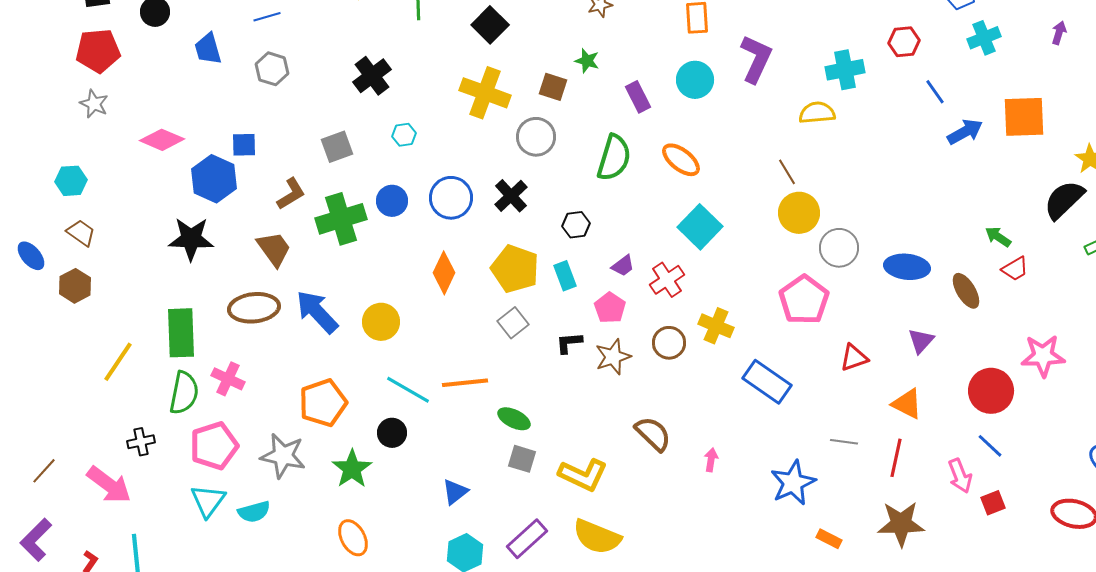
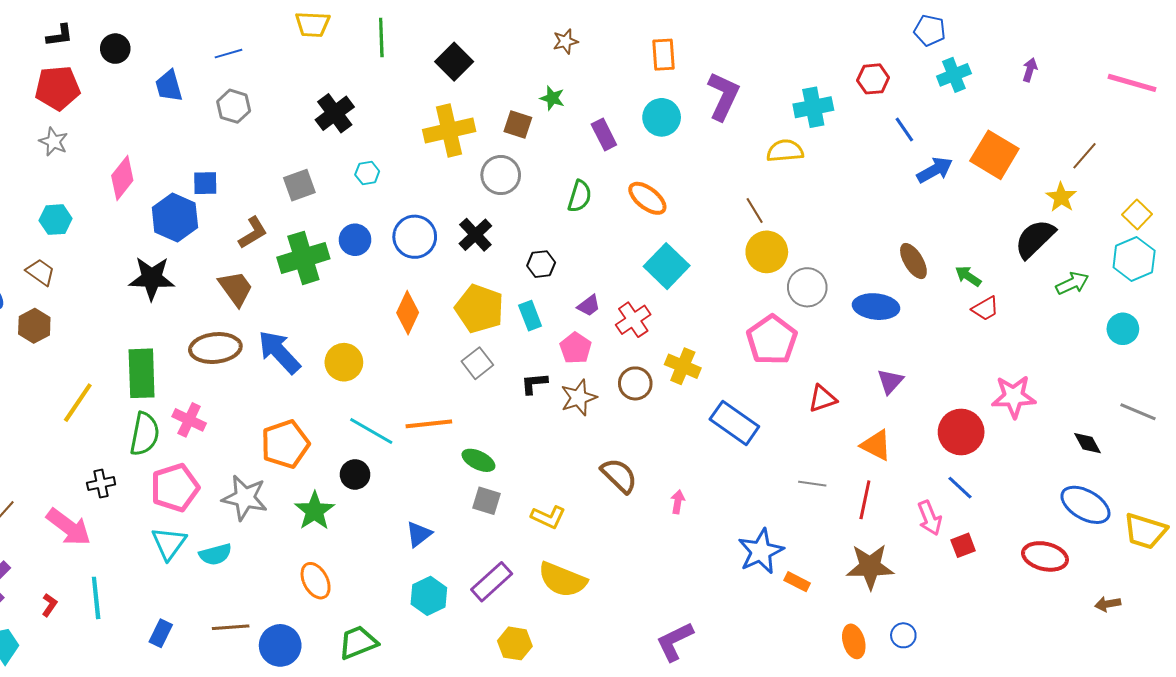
yellow cross: (485, 93) -> (449, 131), turned -33
orange square: (1024, 117) -> (994, 155), turned 33
pink diamond: (162, 140) -> (122, 178), turned -75
green semicircle: (614, 158) -> (580, 196), size x0.7
cyan hexagon: (71, 181) -> (56, 220), moved
brown ellipse: (966, 291) -> (913, 261), moved
yellow L-shape: (583, 475) -> (548, 517), size x0.7
blue star: (793, 483) -> (761, 551), moved

